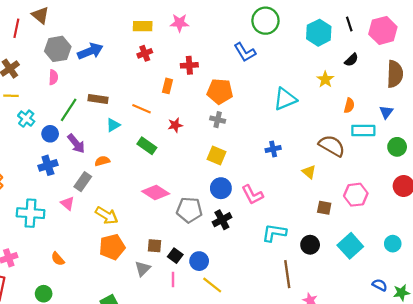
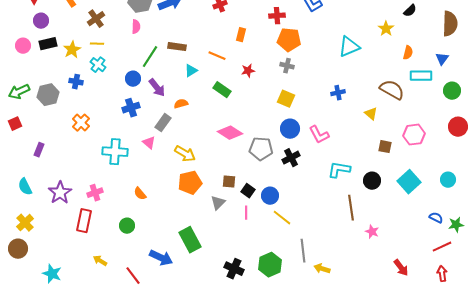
red cross: (189, 65) -> (277, 16), moved
cyan cross: (26, 119) -> (98, 65), moved

